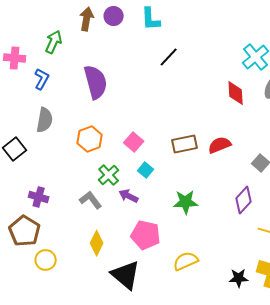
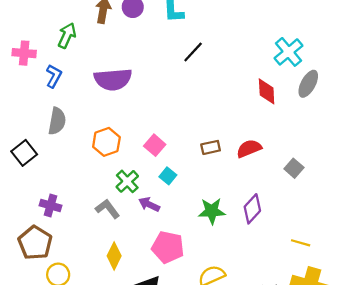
purple semicircle: (96, 82) -> (113, 79), turned 100
brown rectangle: (185, 144) -> (211, 147), size x0.7
purple diamond: (244, 200) -> (252, 209), moved

